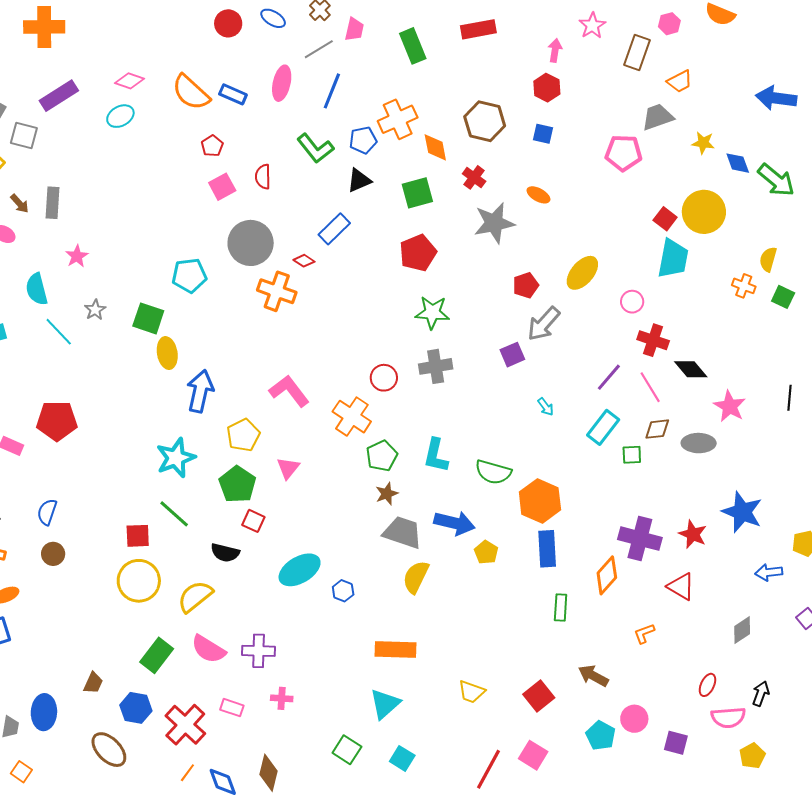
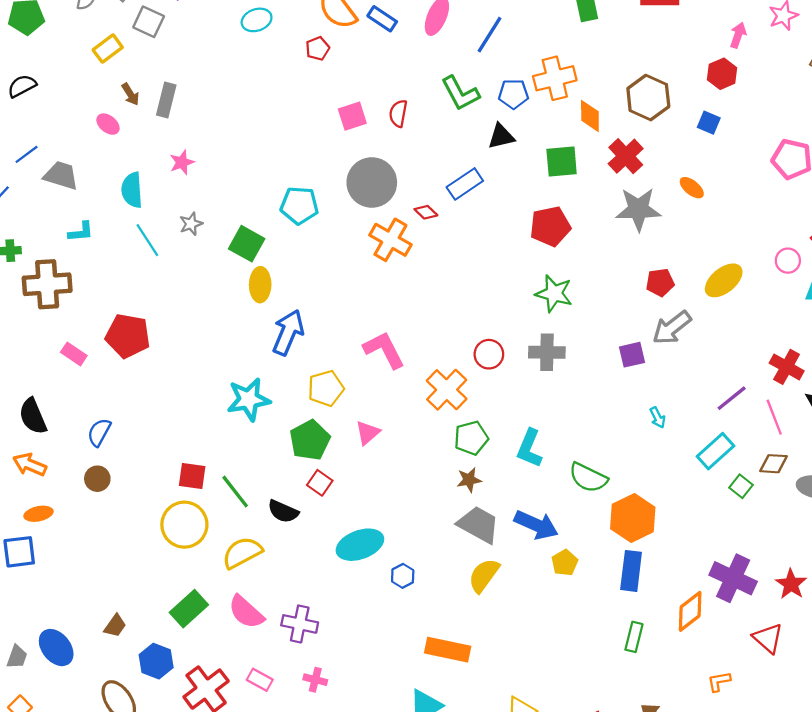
red pentagon: (212, 146) -> (318, 48), moved
red cross: (474, 177) -> (626, 156), size x1.4
pink circle: (632, 302) -> (788, 261), moved
green square: (632, 455) -> (741, 486), turned 30
green line: (174, 514) -> (235, 492), moved
blue ellipse: (44, 712) -> (56, 648), turned -52

